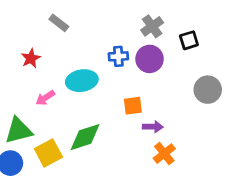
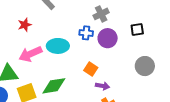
gray cross: (152, 26) -> (101, 14), moved
pink arrow: (45, 98) -> (30, 54), size x1.6
orange square: (133, 106) -> (91, 69), turned 32

